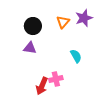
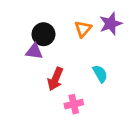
purple triangle: (30, 48) -> (34, 51), moved
red arrow: (42, 86) -> (55, 79), moved

